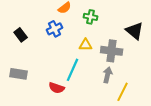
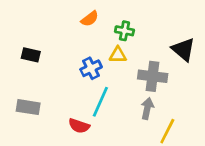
blue cross: (55, 29) -> (91, 68), moved
black rectangle: (21, 35) -> (31, 55), turned -40
yellow triangle: (86, 45) -> (118, 55), moved

